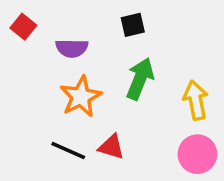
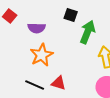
black square: (133, 25) -> (71, 15), turned 32
green arrow: (140, 79) -> (88, 32), moved

